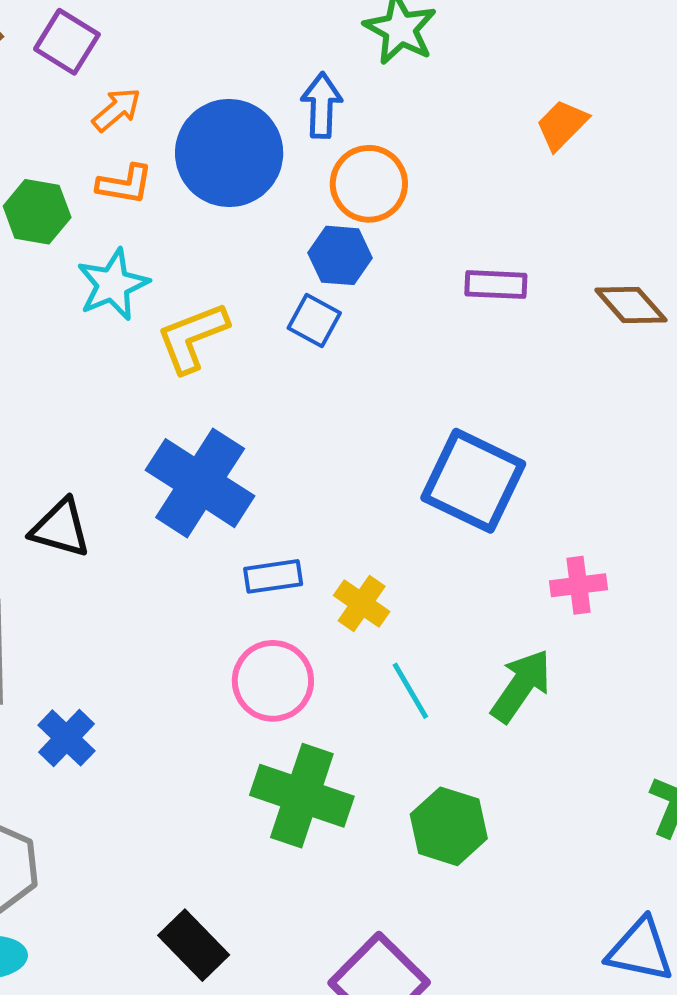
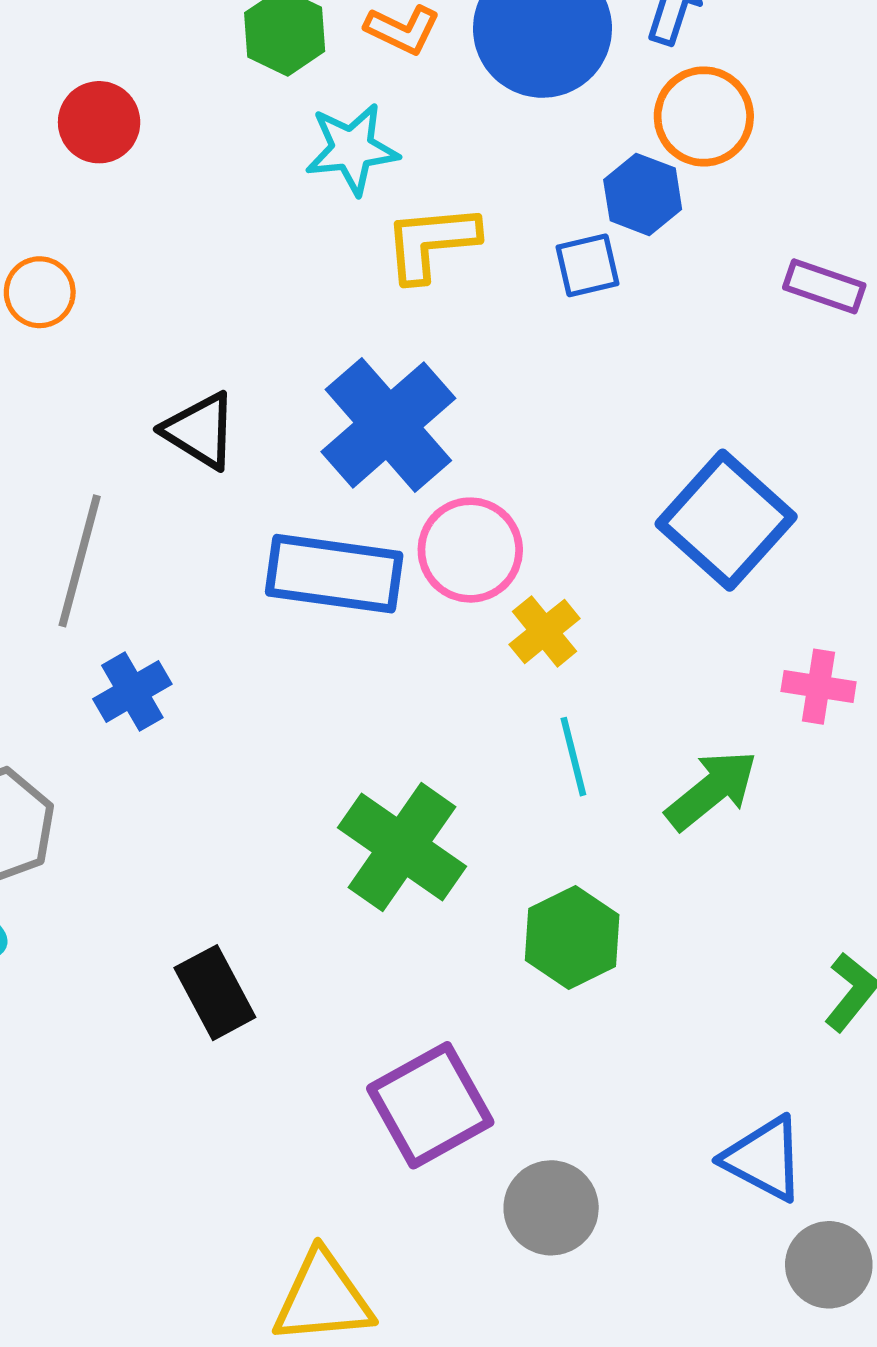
blue square: (314, 320) -> (588, 265), turned 32
blue rectangle: (273, 576) -> (334, 574), moved, size x1.8
pink circle: (273, 681) -> (470, 550), moved

